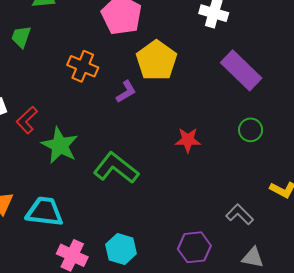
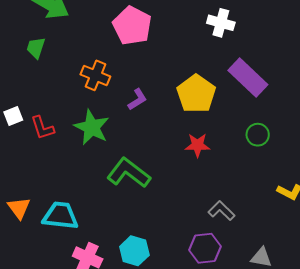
yellow pentagon: (156, 60) -> (196, 94), moved
red L-shape: (27, 120) -> (42, 128), turned -64
green star: (60, 145) -> (92, 127), moved
gray L-shape: (240, 214) -> (221, 211), moved

